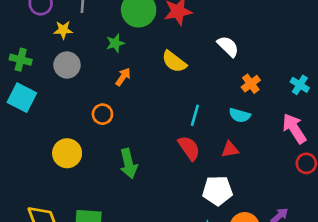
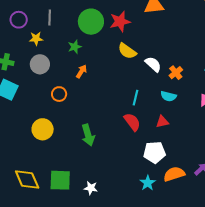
white semicircle: (228, 46) -> (153, 64), moved
yellow semicircle: (174, 62) -> (127, 51), moved
orange circle: (102, 114) -> (59, 94), moved

